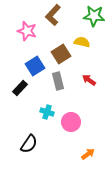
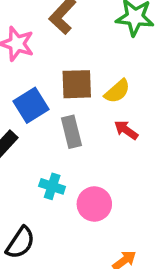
yellow semicircle: (82, 42) -> (117, 91), moved, turned 126
brown square: (61, 54) -> (77, 84), turned 30

